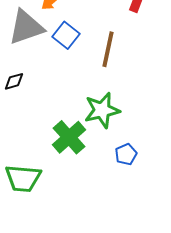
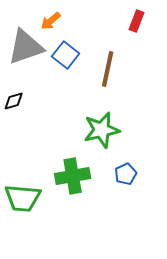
green cross: (69, 137) -> (73, 176), moved, turned 32

